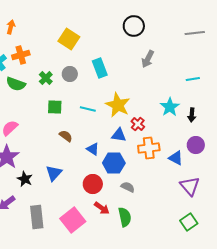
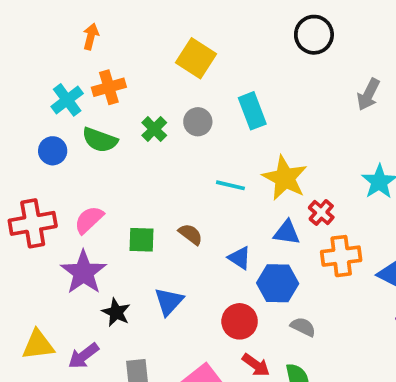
gray arrow: (148, 59) -> (368, 95), moved
green square: (55, 107) -> (142, 240), moved

